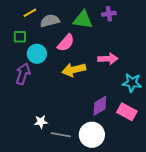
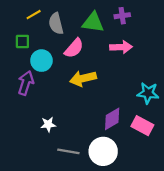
gray semicircle: (50, 21) -> (56, 24), turned -90
pink arrow: (108, 59) -> (121, 47), moved
white star: (41, 122) -> (48, 124), moved

